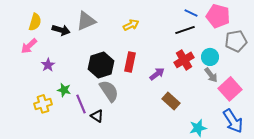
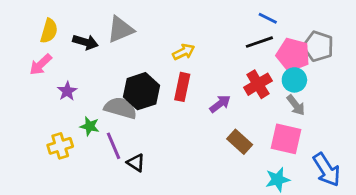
pink pentagon: (218, 16) -> (293, 55), moved
yellow arrow: (131, 25) -> (184, 52), moved
gray pentagon: (236, 41) -> (318, 46), moved, turned 30
pink square: (230, 89) -> (286, 139), moved, turned -35
gray semicircle: (109, 91) -> (121, 108), moved, turned -40

